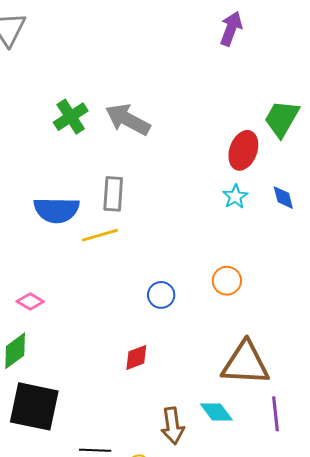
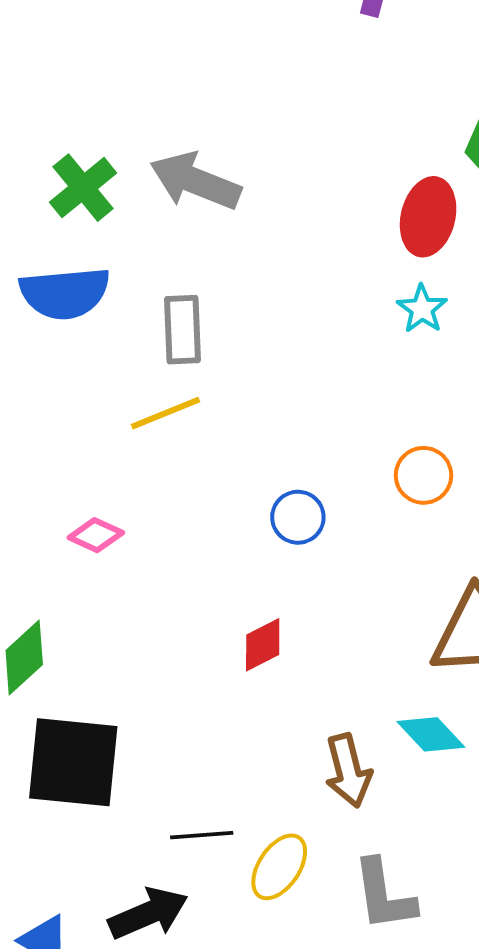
blue semicircle: (56, 210) -> (65, 293), moved
pink diamond: (30, 301) -> (96, 535), moved

